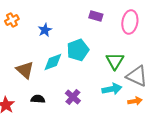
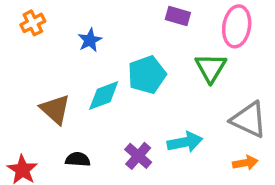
green triangle: (115, 61) -> (211, 68), moved
cyan arrow: (112, 89) -> (185, 142), moved

